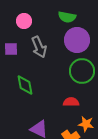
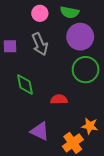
pink circle: (24, 21) -> (40, 13), moved
red semicircle: (71, 102) -> (59, 99), moved

